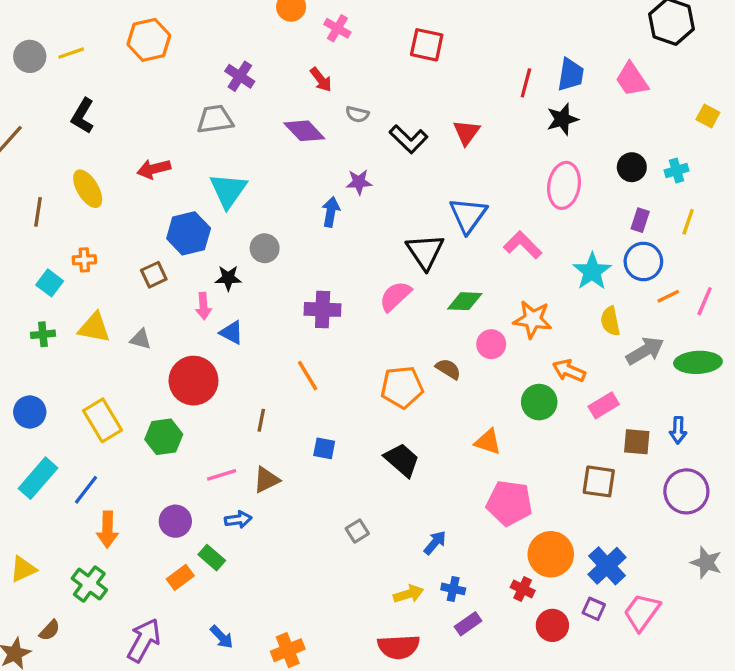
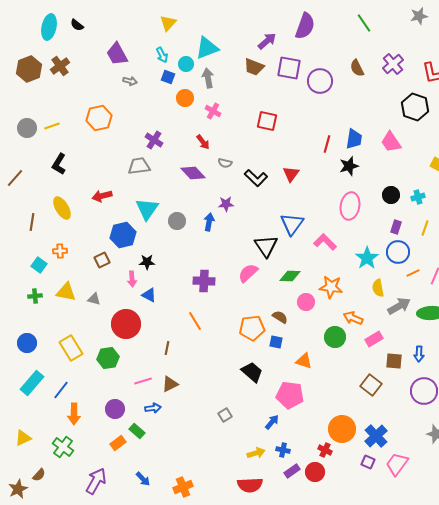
gray circle: (265, 248) -> (177, 221), moved
blue square: (324, 448) -> (276, 342), moved
brown square: (599, 481) -> (371, 385), turned 30
pink pentagon: (509, 503) -> (290, 395), moved
red circle: (552, 625) -> (315, 472), moved

